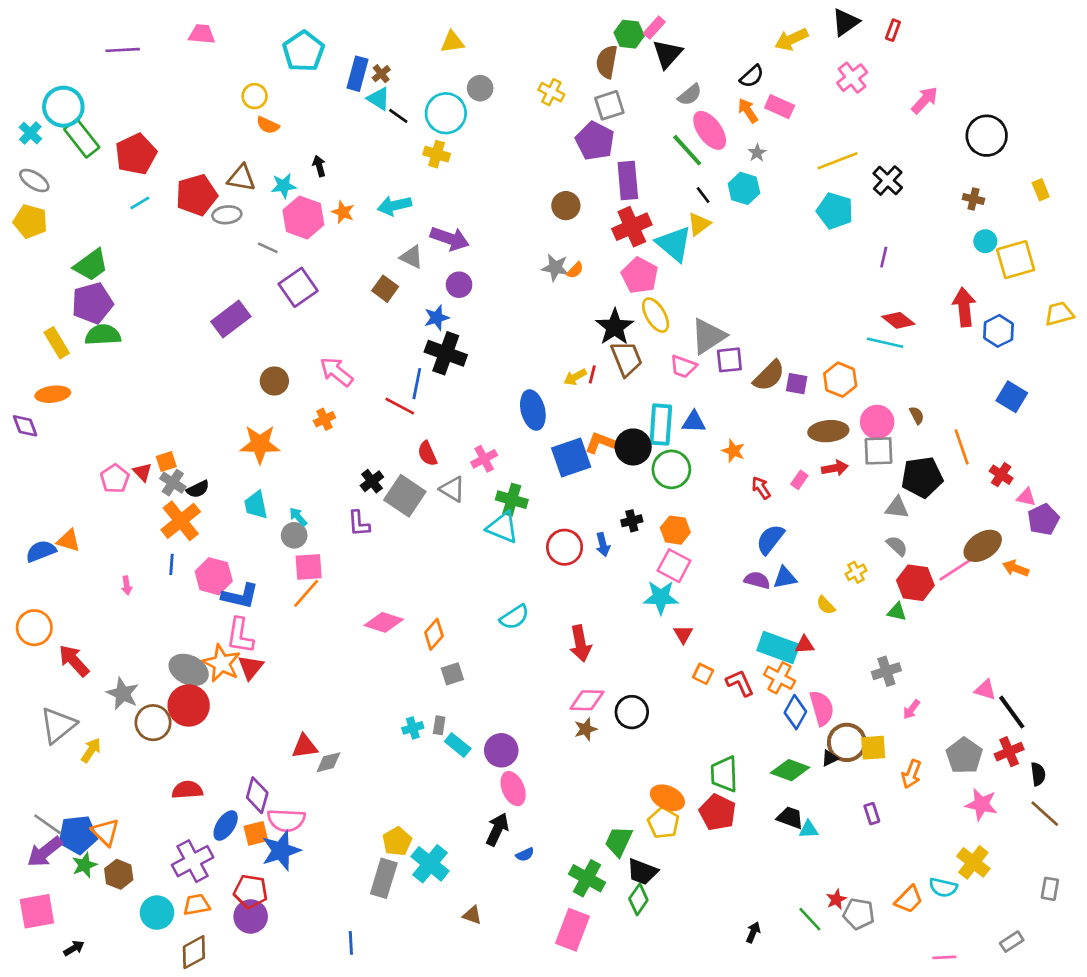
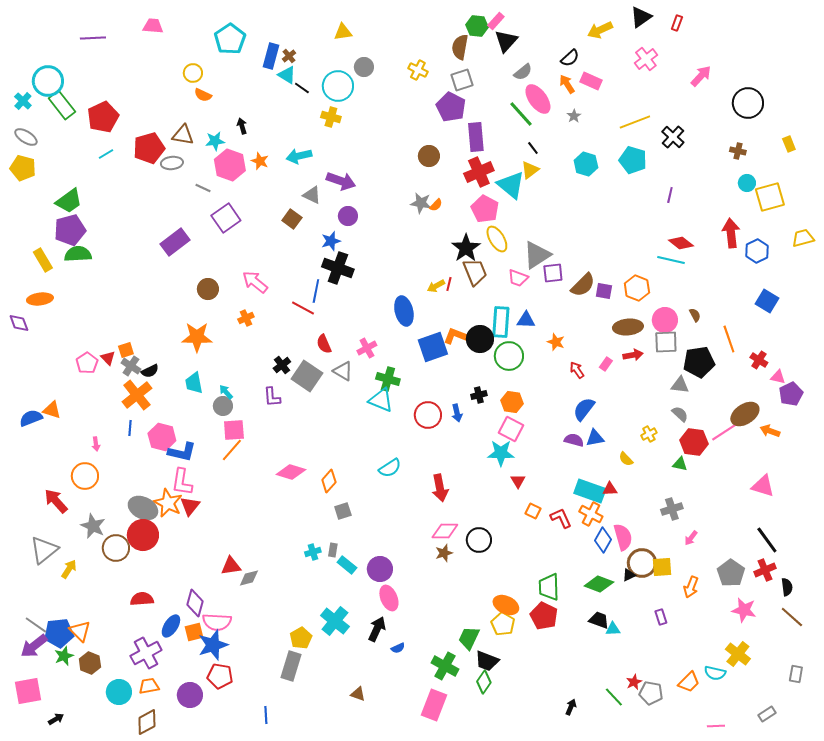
cyan hexagon: (744, 188) -> (586, 164), moved
orange circle: (34, 628) -> (85, 476), moved
pink triangle: (985, 690) -> (763, 486), moved, size x1.4
cyan cross: (430, 864) -> (335, 621), moved
red pentagon: (251, 891) -> (220, 676), moved

